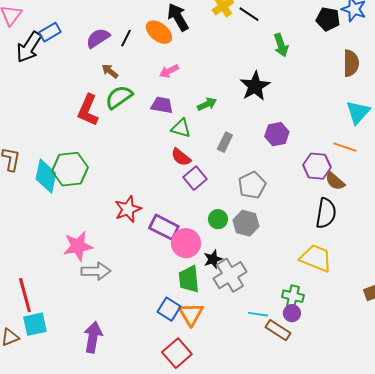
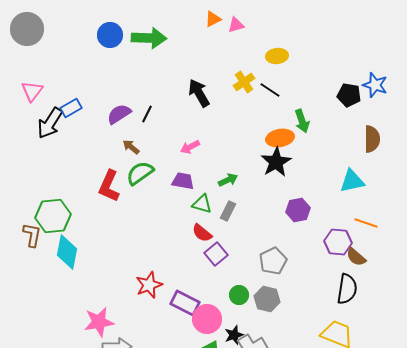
orange ellipse: (159, 32) -> (280, 138), moved, turned -48
cyan triangle: (358, 112) -> (352, 181), moved, turned 36
gray rectangle: (225, 142) -> (228, 211), moved
green hexagon: (70, 169) -> (53, 216), moved

